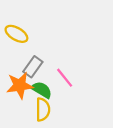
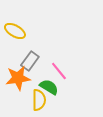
green semicircle: (42, 90) -> (49, 87), moved

